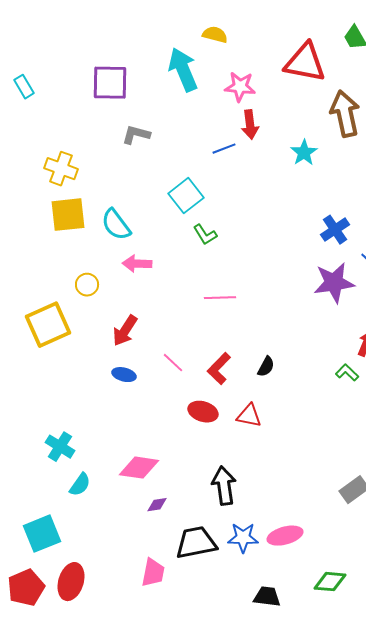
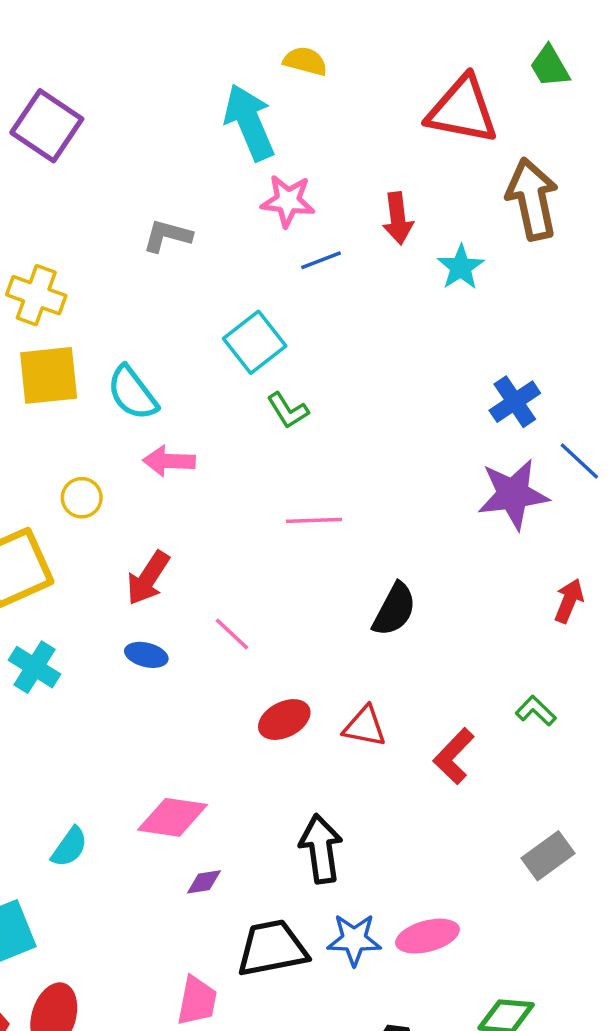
purple square: (110, 83) -> (47, 126), moved, turned 33
pink star: (240, 87) -> (288, 201), moved
red arrow: (250, 125) -> (398, 218), moved
black semicircle: (266, 367) -> (394, 609), moved, size x1.5
red L-shape: (219, 369) -> (454, 756), moved
green L-shape: (347, 373) -> (536, 711), moved
red ellipse: (203, 412) -> (284, 720), turned -44
cyan cross: (60, 447) -> (35, 667), moved

